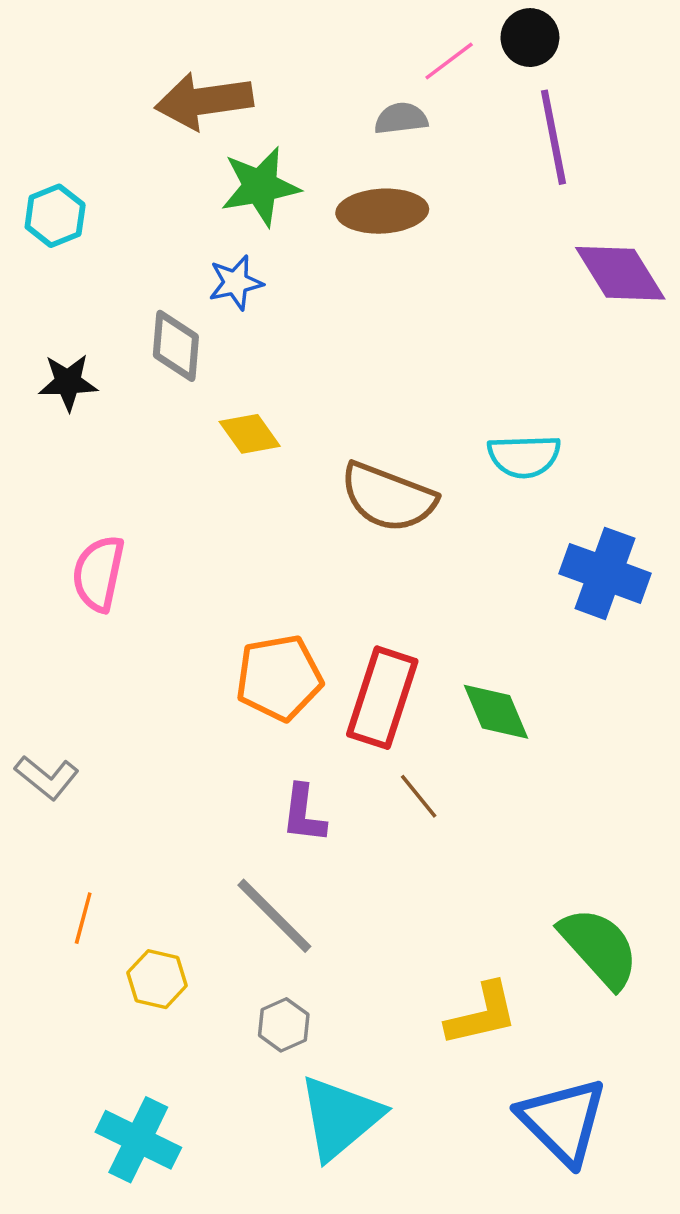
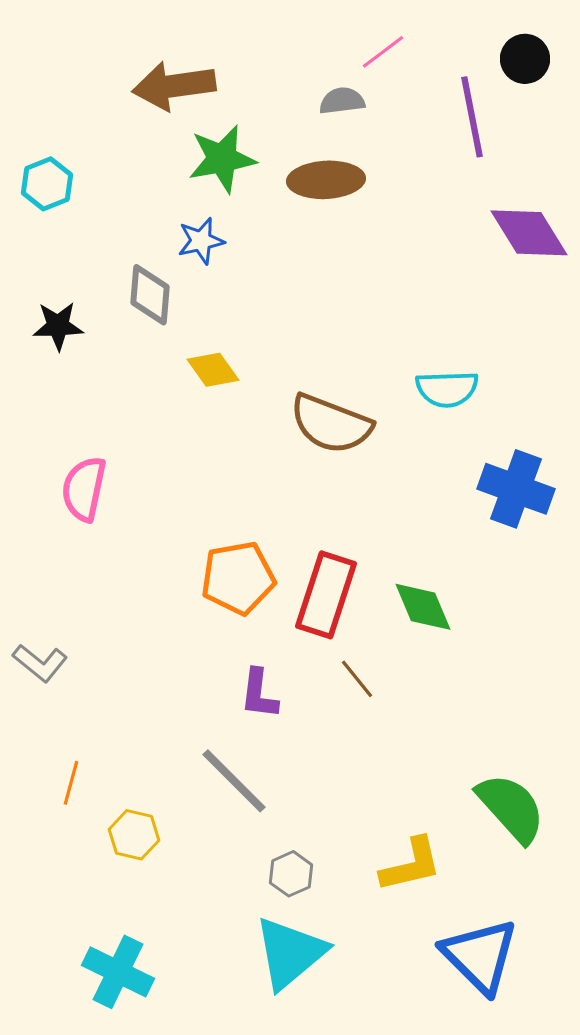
black circle: (530, 38) -> (525, 59), moved
gray hexagon: (284, 1025) -> (291, 874), moved

